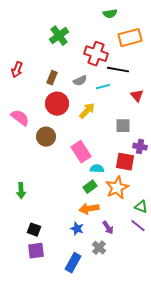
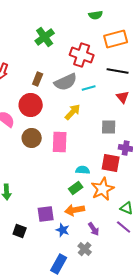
black line: (118, 70) -> (118, 71), moved
gray semicircle: (80, 81) -> (66, 82), size x1.6
red circle: (57, 104) -> (31, 105), moved
pink rectangle: (81, 152) -> (60, 142), moved, turned 35
purple square: (36, 251) -> (46, 214), moved

